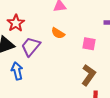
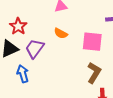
pink square: (89, 44) -> (92, 42), size x1.5

